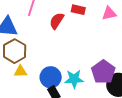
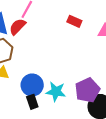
red semicircle: (57, 21) -> (17, 27), moved

